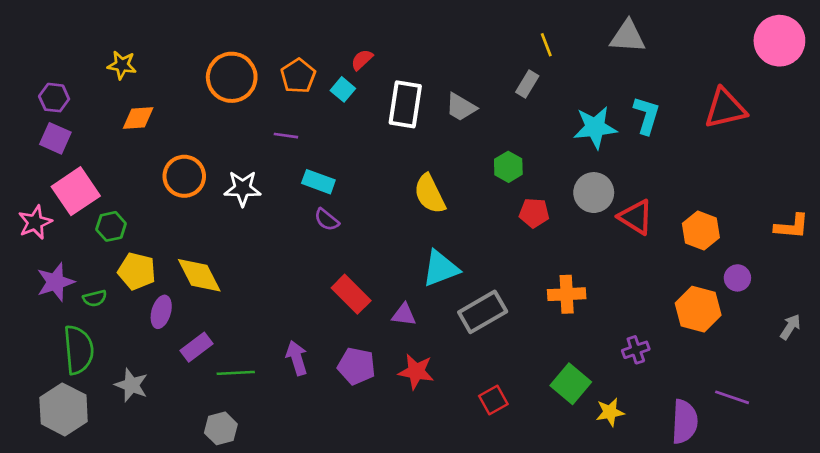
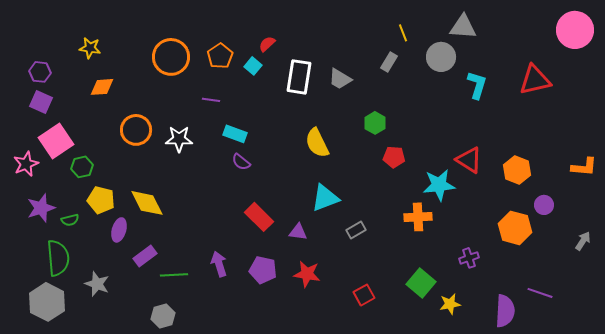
cyan star: (595, 127) -> (439, 185), moved
gray circle: (594, 193) -> (441, 57), moved
gray rectangle: (483, 312) -> (356, 230), size x0.6

